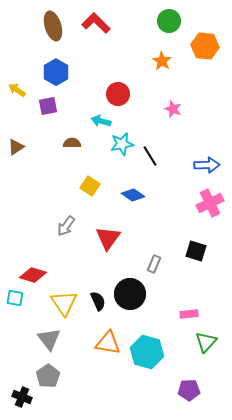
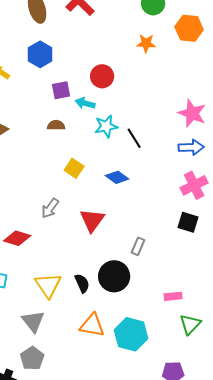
orange star: (162, 61) -> (146, 43), turned -30
purple square: (48, 106) -> (61, 90), moved
pink star: (173, 109) -> (192, 113), moved, size x1.6
black square: (196, 251) -> (188, 222), moved
red diamond: (33, 275) -> (17, 238), moved

